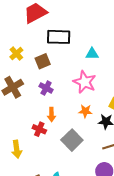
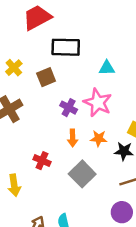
purple cross: (46, 88) -> (69, 108), moved
orange arrow: (52, 115) -> (73, 138), moved

